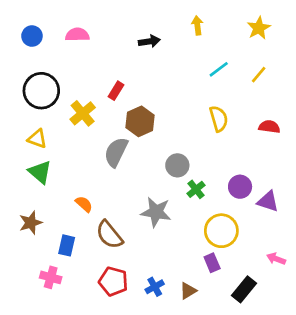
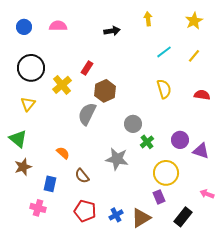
yellow triangle: (37, 139) -> (28, 104), turned 49
green triangle: (40, 172) -> (18, 139), moved
brown semicircle: (109, 235) -> (82, 176), size x0.7
brown triangle: (188, 291) -> (141, 218), size x1.5

